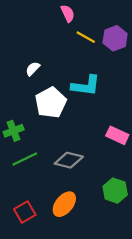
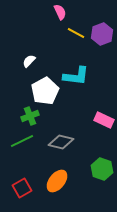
green cross: (14, 131) -> (30, 116), moved

